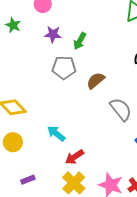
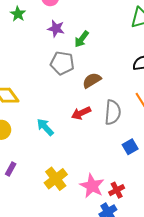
gray semicircle: (121, 109) -> (113, 112), turned 35
red arrow: (74, 157) -> (81, 113), moved
purple rectangle: (28, 180) -> (11, 169), turned -48

